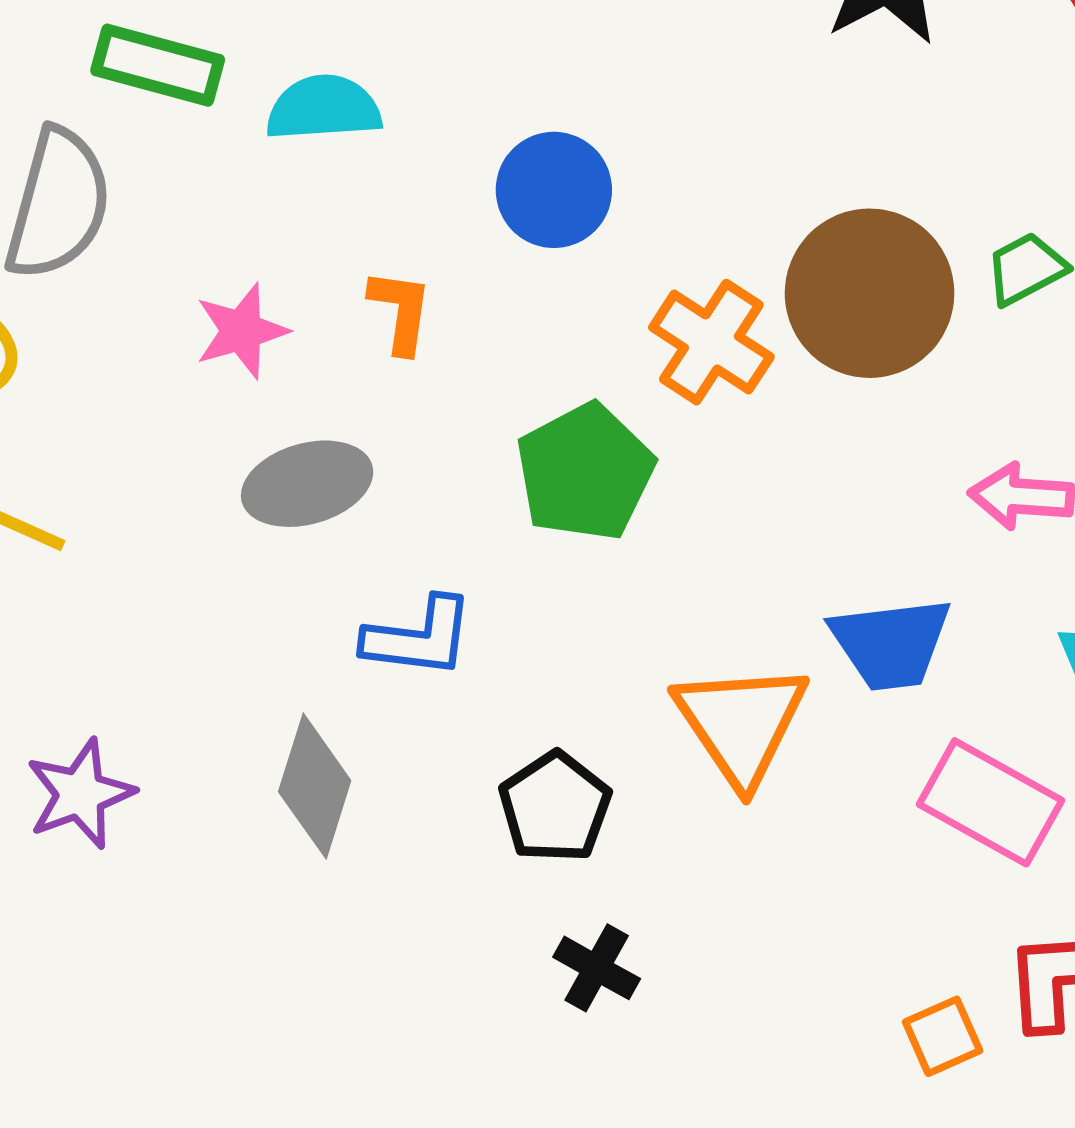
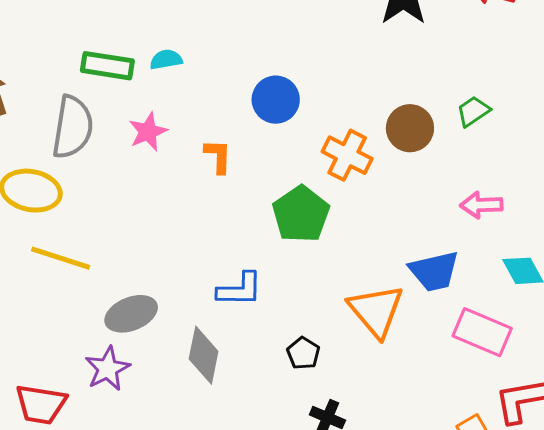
cyan semicircle: (324, 108) -> (166, 59), moved, size x0.7
brown circle: (870, 293) -> (410, 128), size x0.7
pink star: (241, 331) -> (148, 132), moved
gray ellipse: (307, 484) -> (131, 314), moved
black pentagon: (555, 807) -> (303, 353), size x0.7

